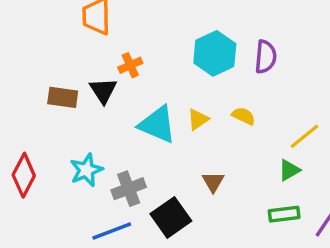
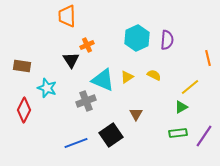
brown rectangle: (63, 97) -> (22, 66), moved
cyan star: (86, 170) -> (47, 88), moved, turned -30
gray cross: (129, 189) -> (86, 101), moved

